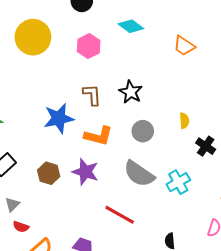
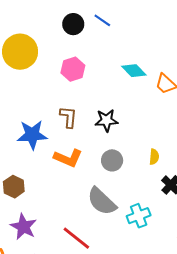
cyan diamond: (131, 26) -> (134, 71), moved
black star: (131, 92) -> (106, 120), turned 30
purple star: (85, 172) -> (23, 227), moved

